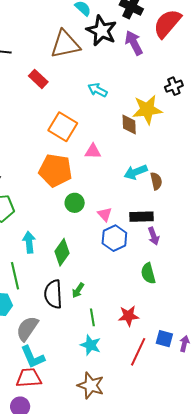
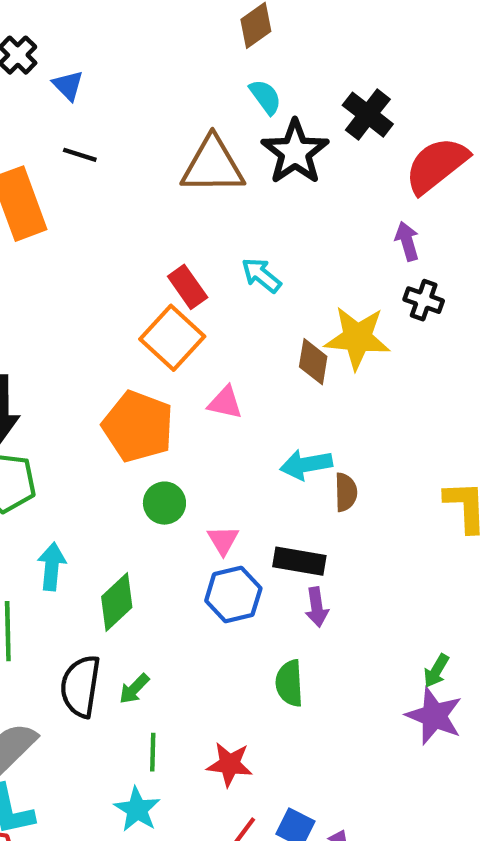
purple arrow: (134, 43) -> (407, 241), moved, size x0.7
red rectangle: (38, 79) -> (188, 287), moved
black cross: (174, 86) -> (424, 300), turned 30

